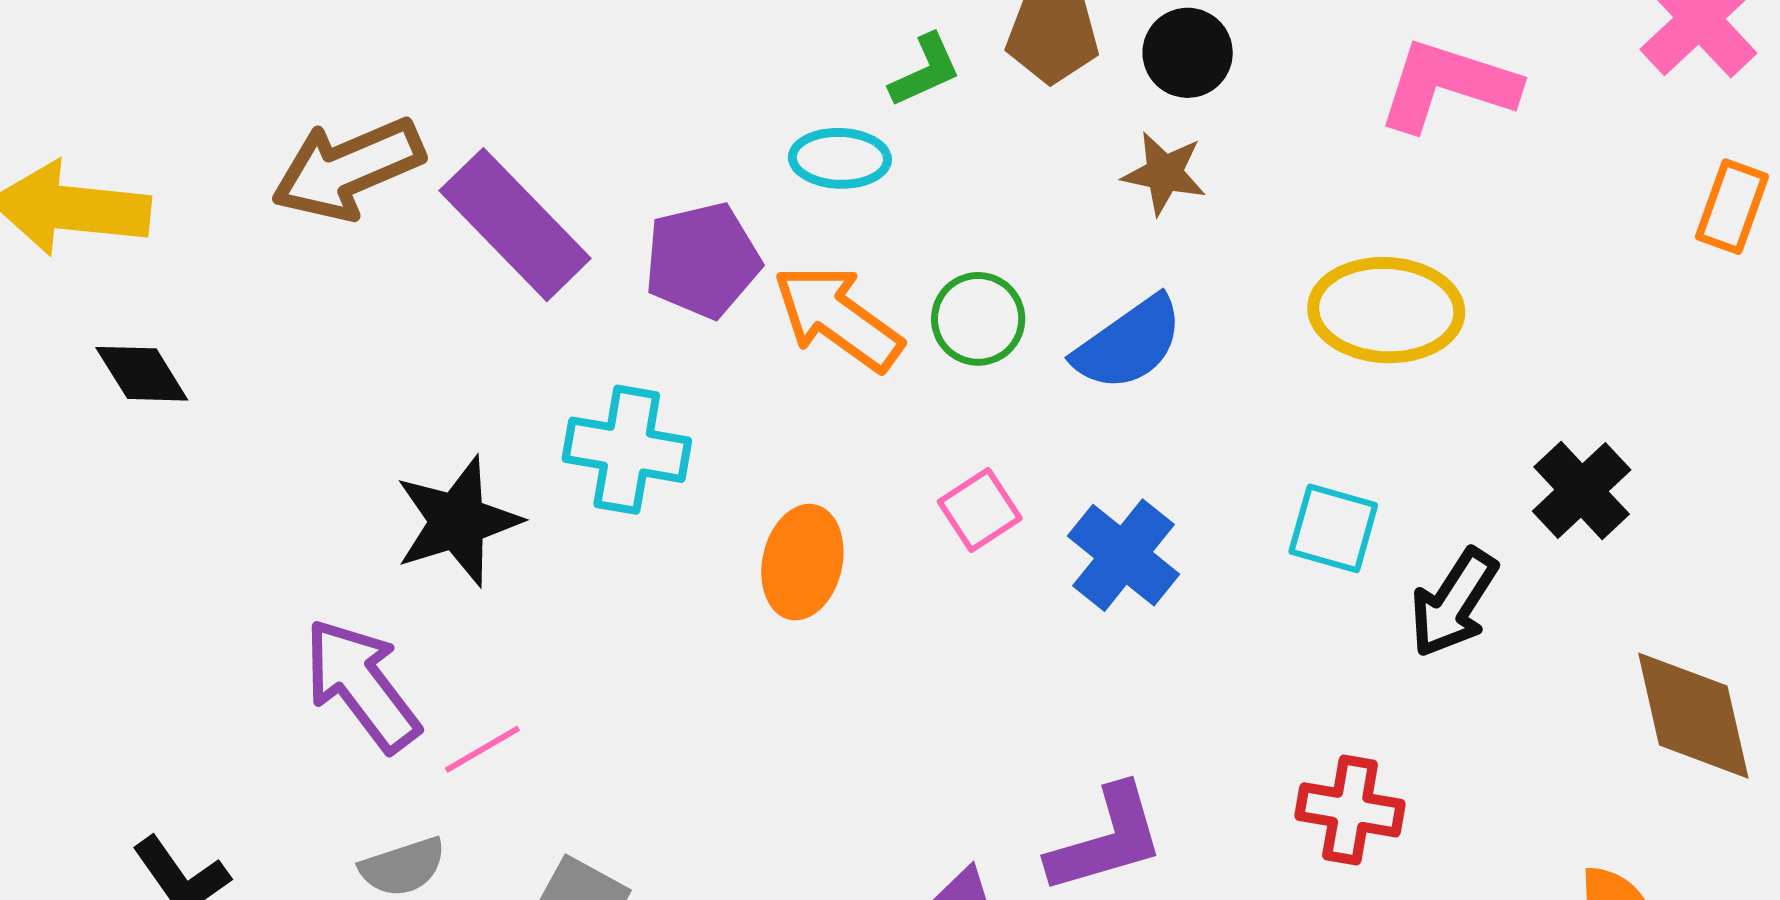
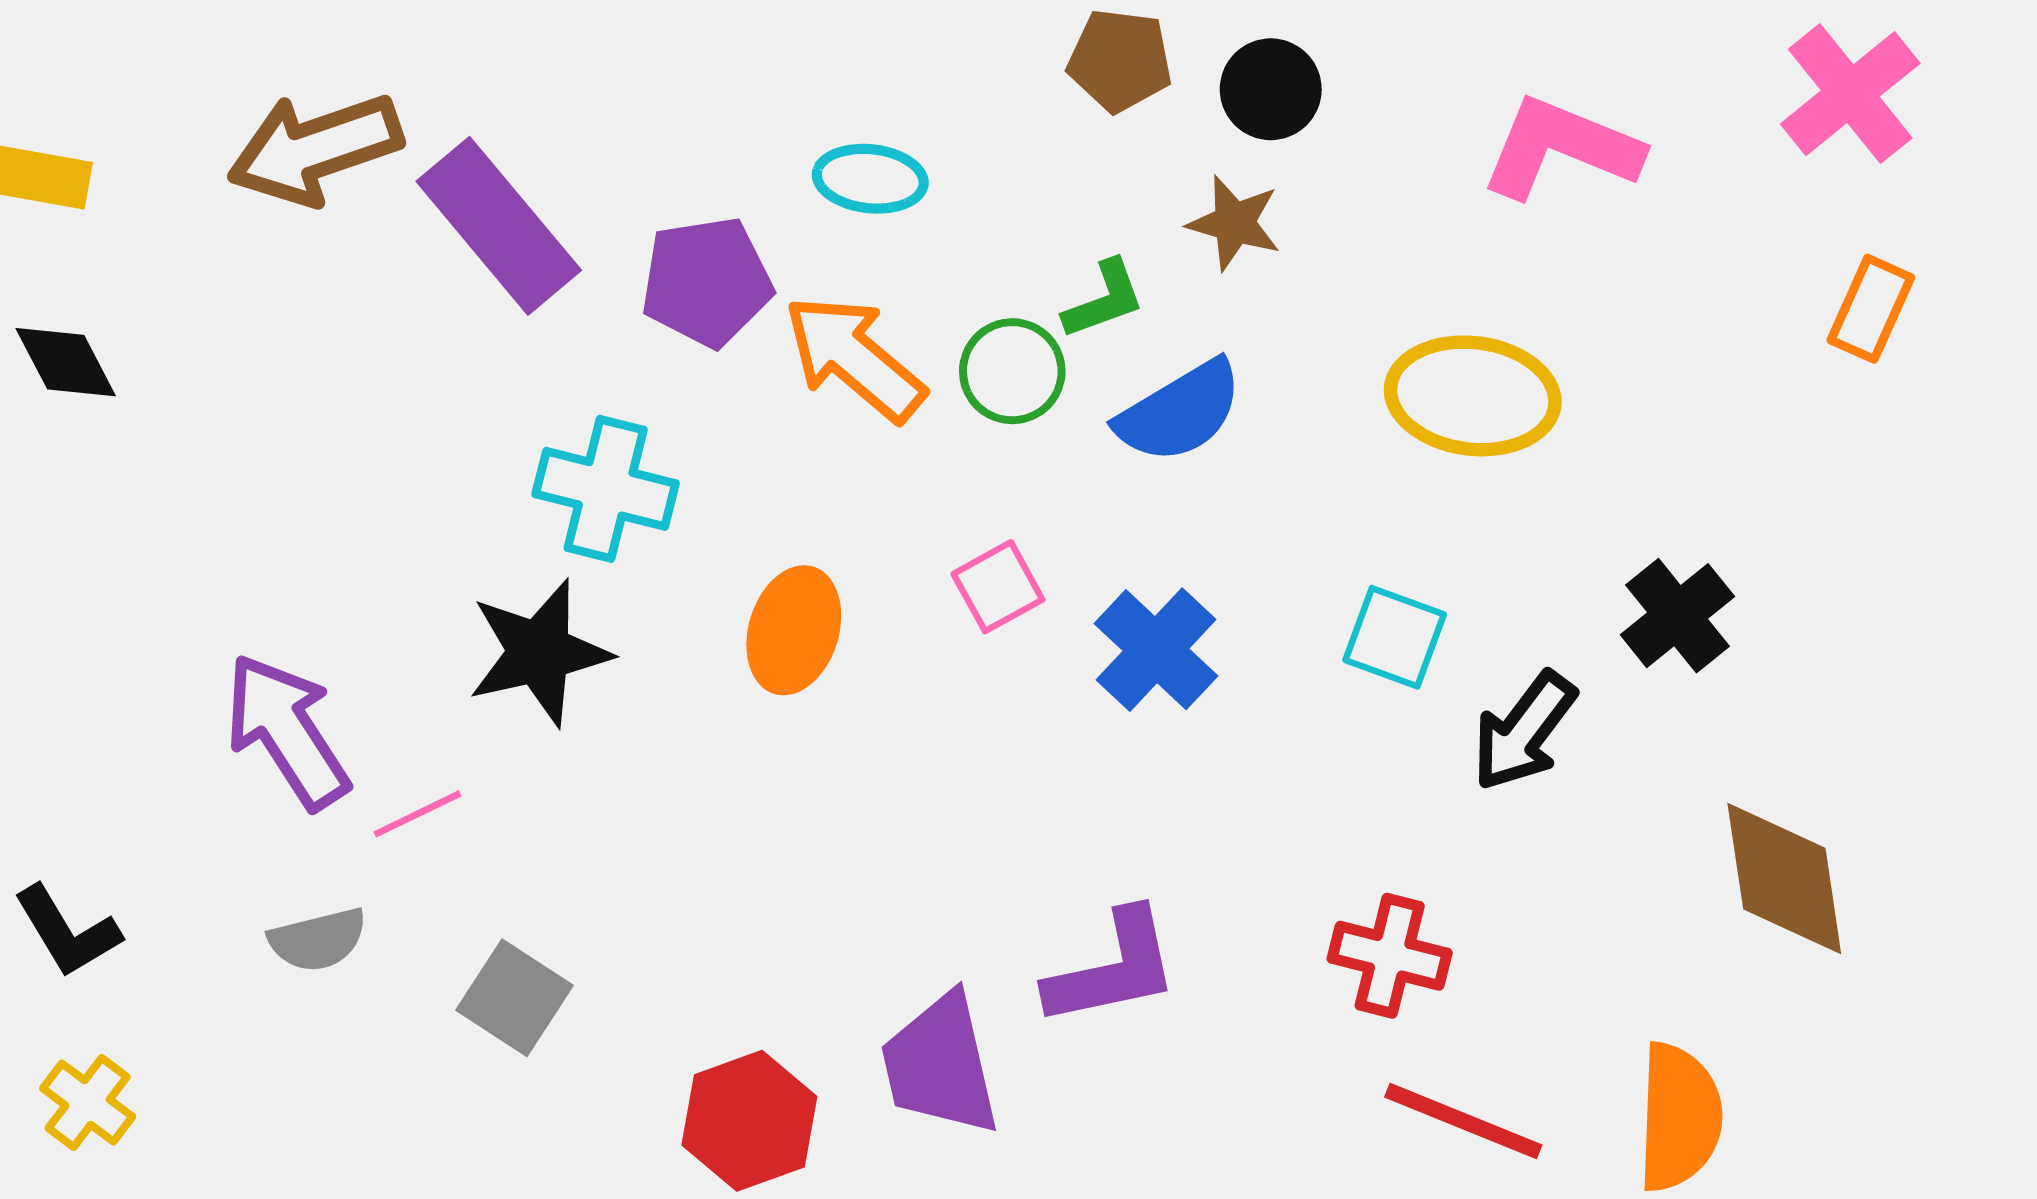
green L-shape: (925, 70) -> (1104, 300), moved
black star: (458, 521) -> (539, 652), moved

